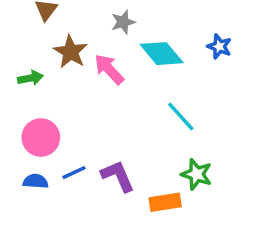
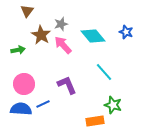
gray star: (123, 22) -> (61, 24), moved
purple L-shape: (118, 176) -> (67, 85), moved
blue semicircle: (36, 181) -> (21, 109), size x1.5

